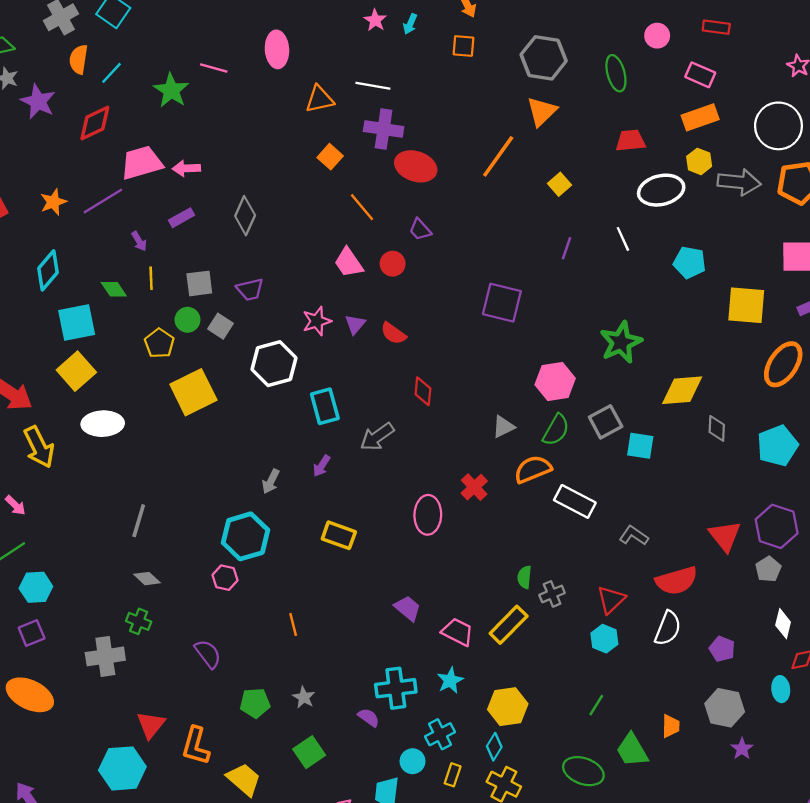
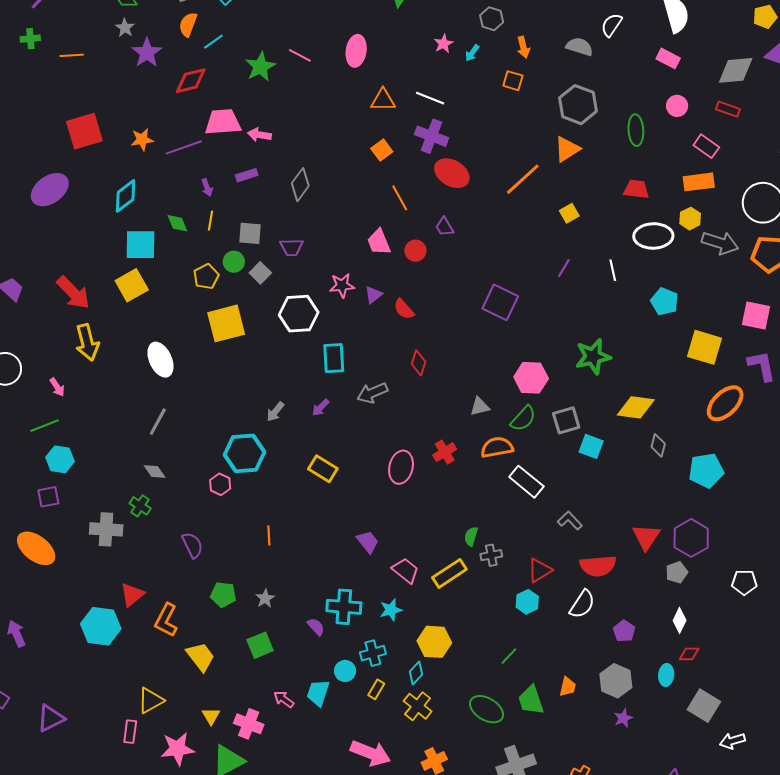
white ellipse: (103, 424) -> (160, 360), moved, turned 56

